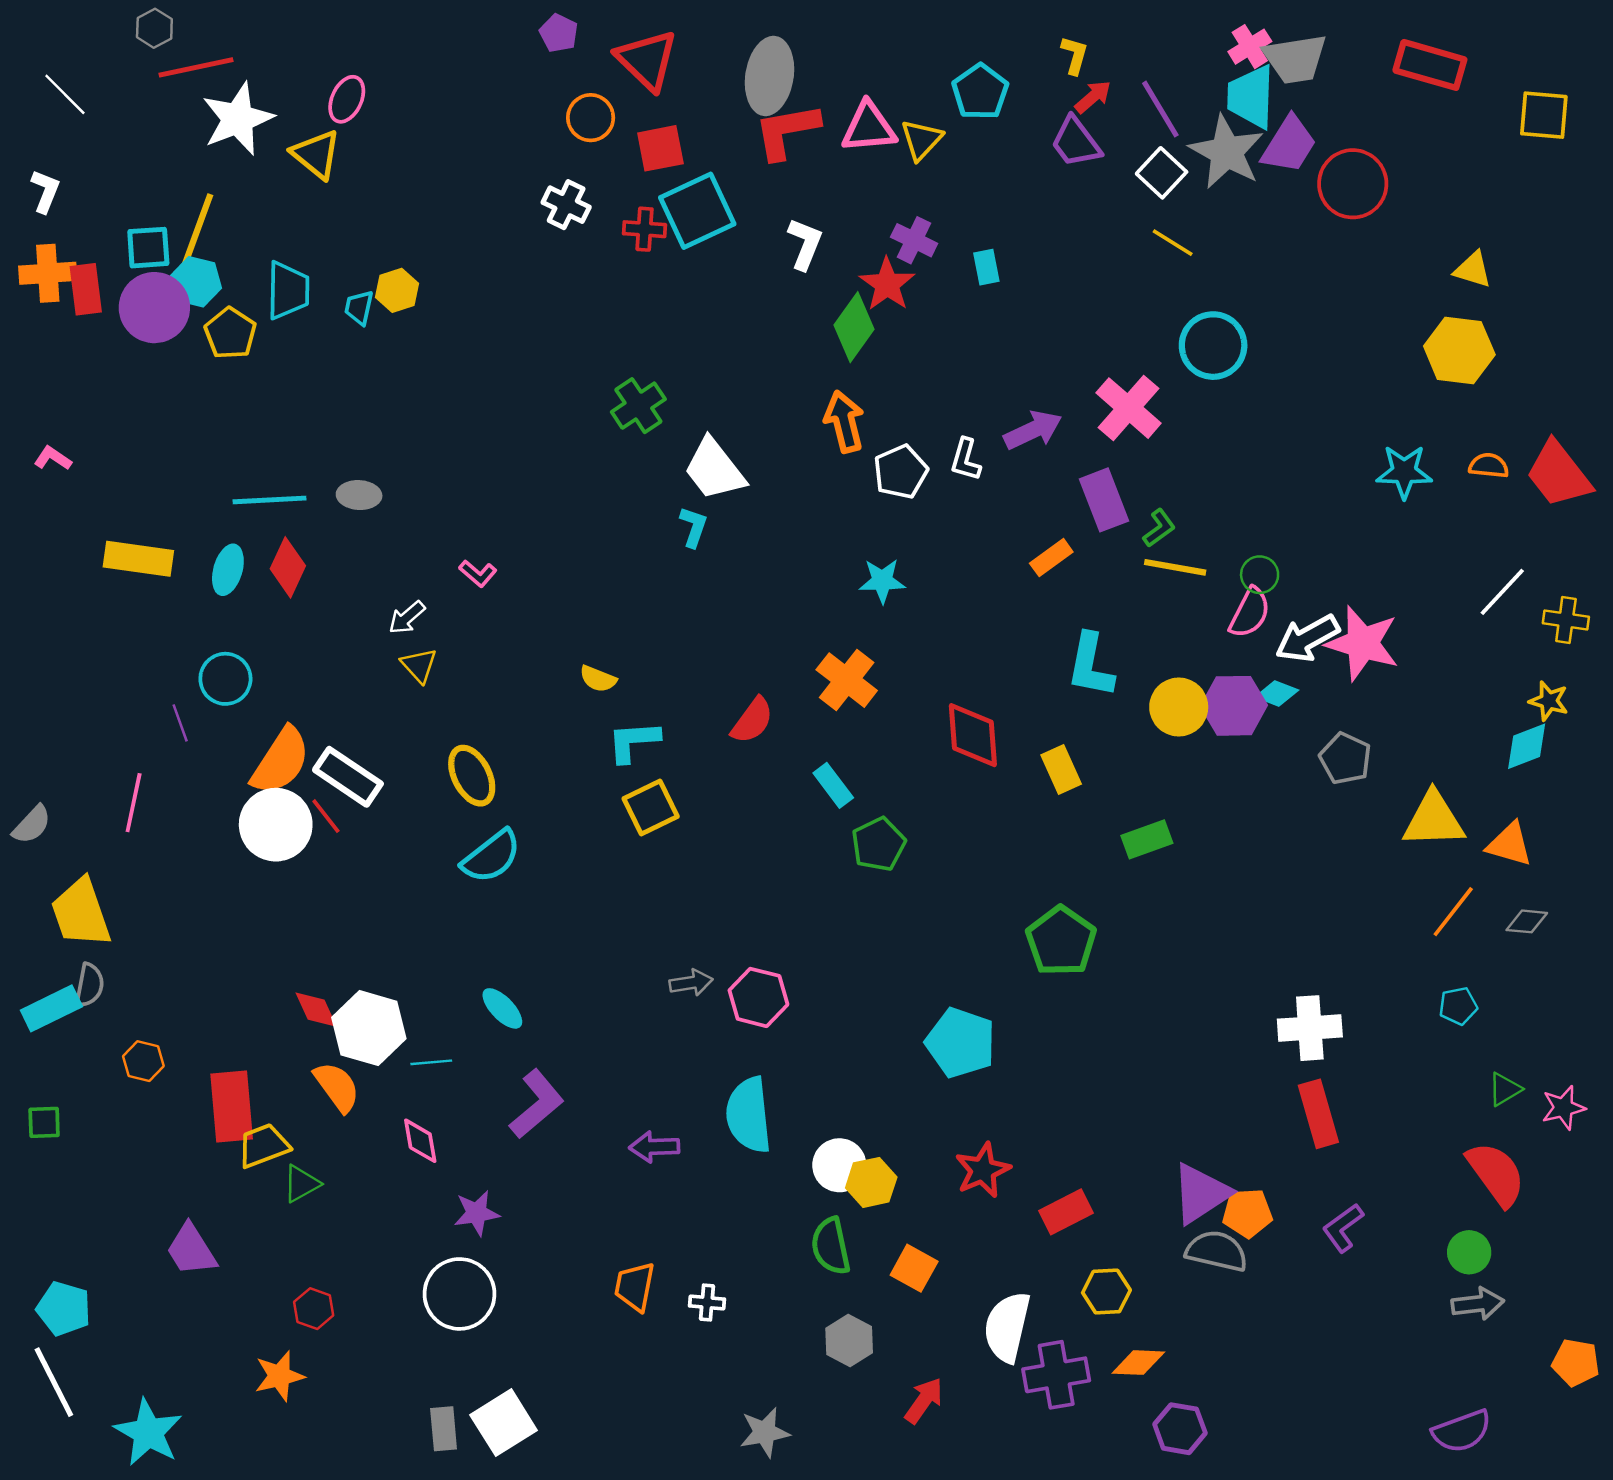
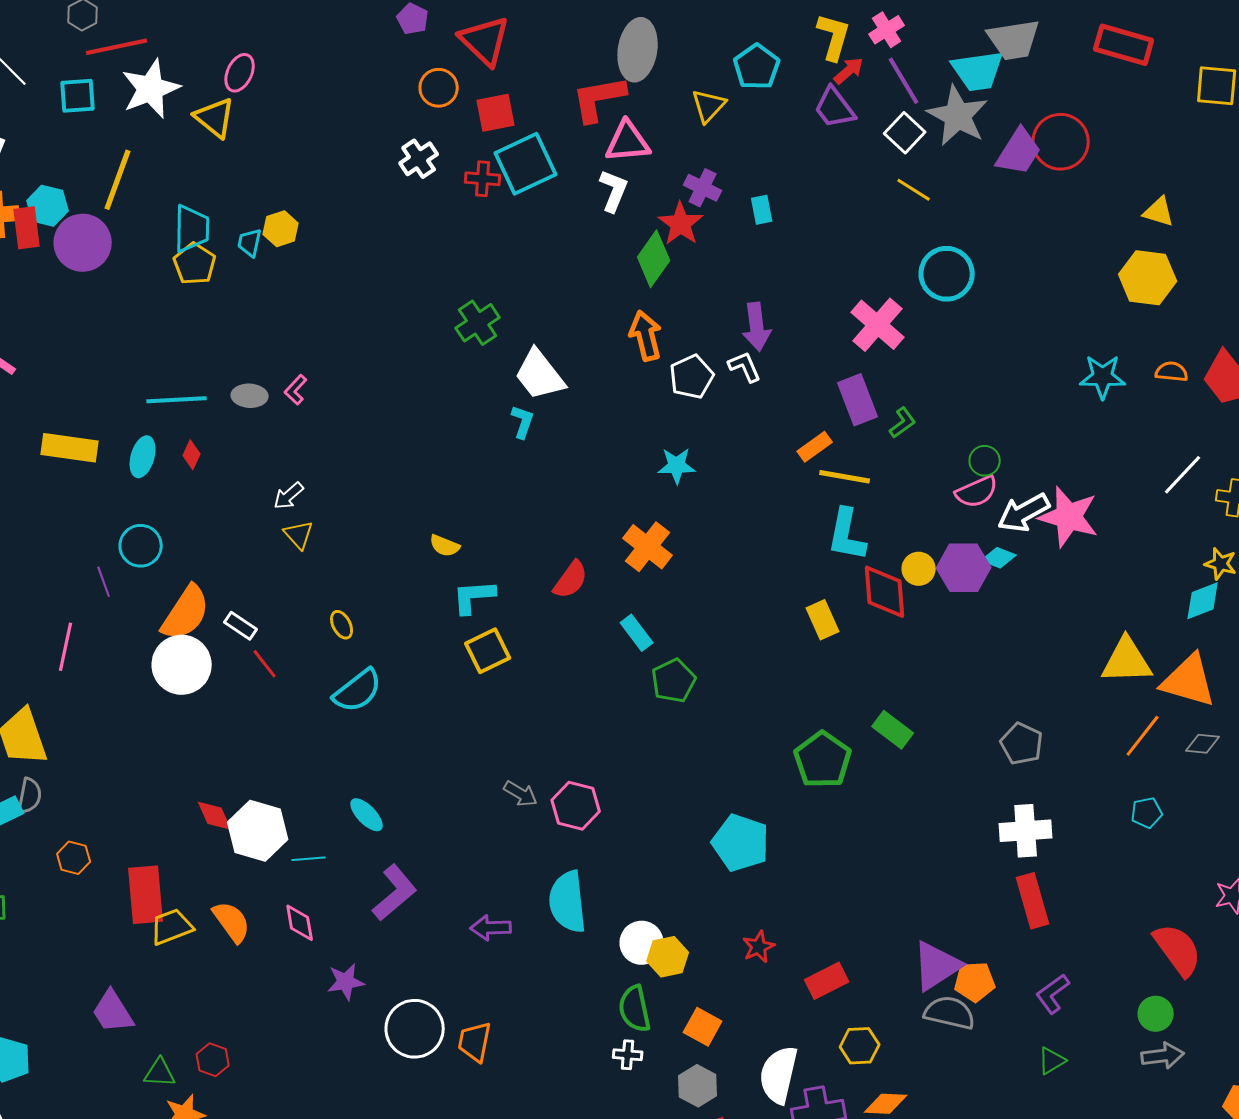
pink cross: (1250, 47) -> (887, 30), moved
yellow L-shape: (1075, 55) -> (834, 37), size x1.5
gray ellipse: (769, 76) -> (638, 50), moved
cyan trapezoid: (1251, 97) -> (978, 71), turned -100
pink triangle: (869, 127) -> (628, 142), moved
purple trapezoid: (1289, 145) -> (1019, 152), moved
white cross: (566, 205) -> (419, 159), turned 30
cyan square: (148, 248) -> (78, 96), moved
cyan hexagon: (196, 282) -> (48, 206), moved
yellow pentagon: (230, 333) -> (195, 264), moved
purple arrow: (1033, 430) -> (757, 327), moved, turned 108
white L-shape: (966, 459) -> (745, 367), turned 141
red diamond: (288, 567) -> (192, 455), size x0.6
yellow line: (1175, 567) -> (845, 477), moved
pink L-shape: (478, 573) -> (296, 390), moved, turned 92
pink semicircle: (1250, 613) -> (977, 492), turned 39
yellow circle: (1179, 707) -> (919, 569), size x0.7
red diamond: (973, 735) -> (885, 592), moved
gray pentagon: (1345, 758) -> (1022, 744), moved
yellow ellipse: (472, 776) -> (342, 625), size x0.6
white rectangle: (348, 777) -> (241, 626), size x0.6
red line: (326, 816) -> (265, 664), moved
green rectangle: (1147, 839) -> (893, 730), moved, turned 57
orange triangle: (1510, 844) -> (1189, 681), size x1.5
gray arrow: (691, 983) -> (521, 794), turned 40
orange semicircle: (337, 1087) -> (232, 922), moved
green triangle: (1505, 1089) -> (1052, 1061), moved
red star: (983, 1170) -> (759, 947), size x0.7
green triangle: (301, 1184) -> (160, 1073), moved, turned 32
white circle: (459, 1294) -> (415, 1029), moved
white cross: (707, 1302) -> (628, 1055), moved
gray hexagon: (849, 1340) -> (698, 1086), moved

